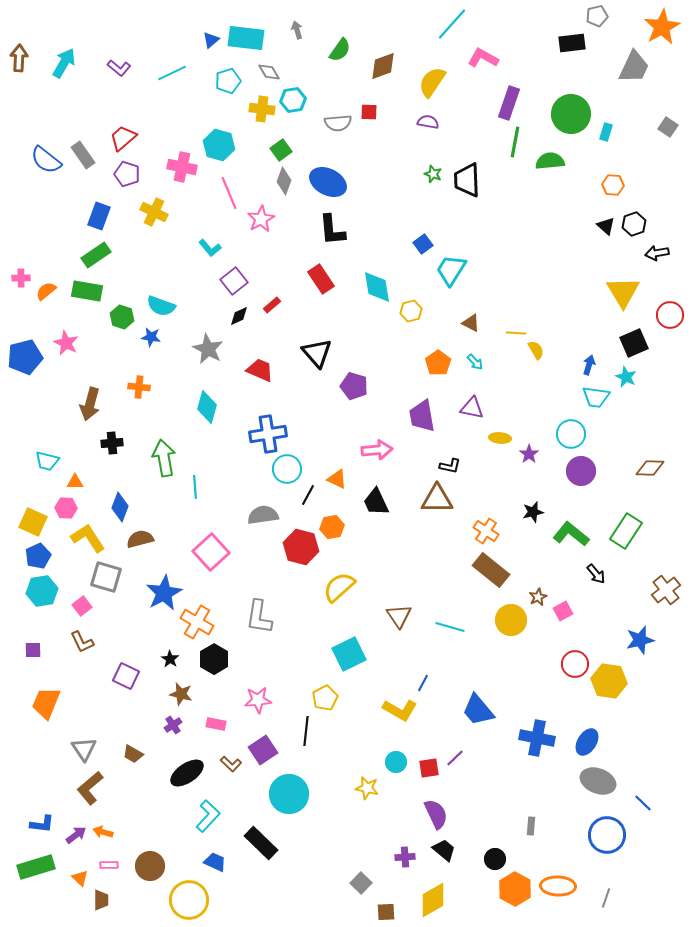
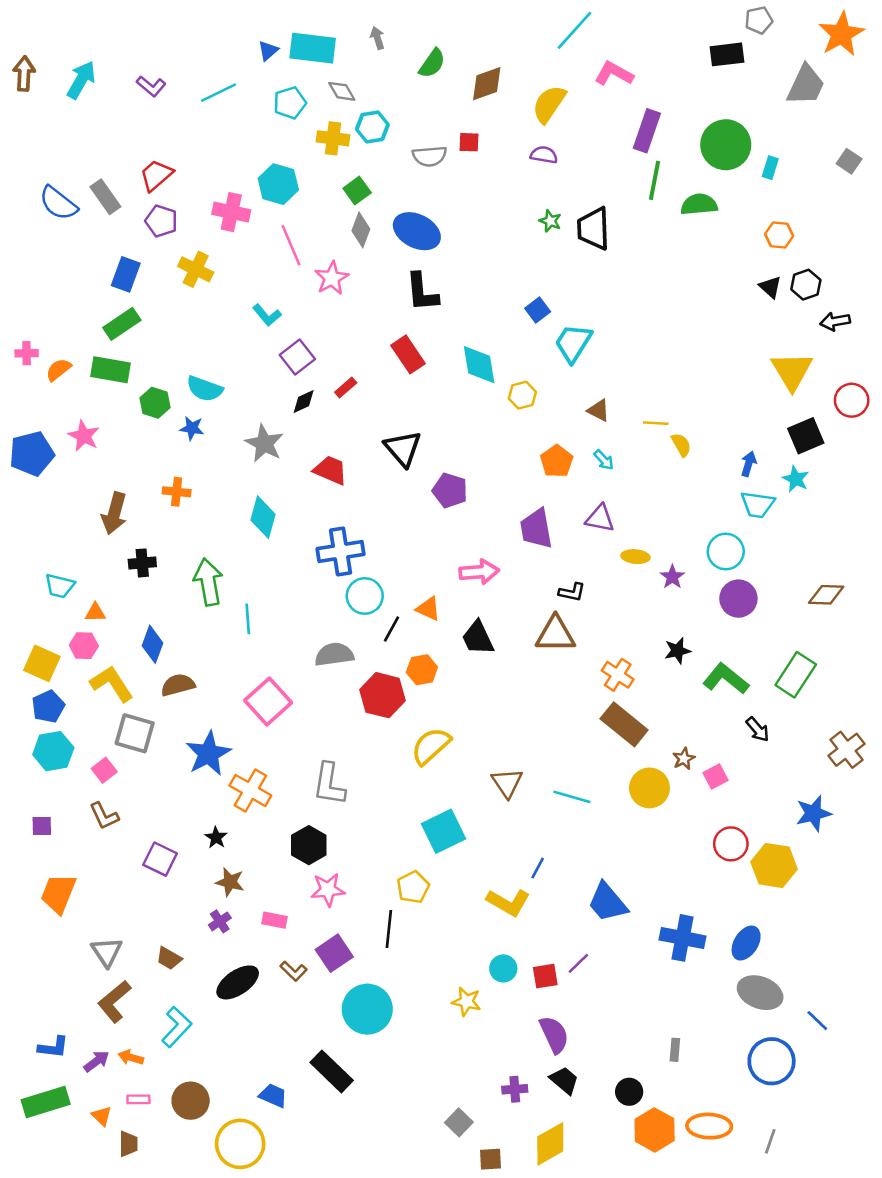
black hexagon: (214, 659) -> (309, 845), moved
cyan L-shape: (208, 816) -> (177, 1027), moved

